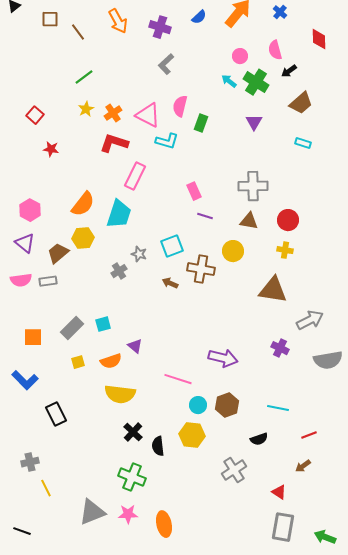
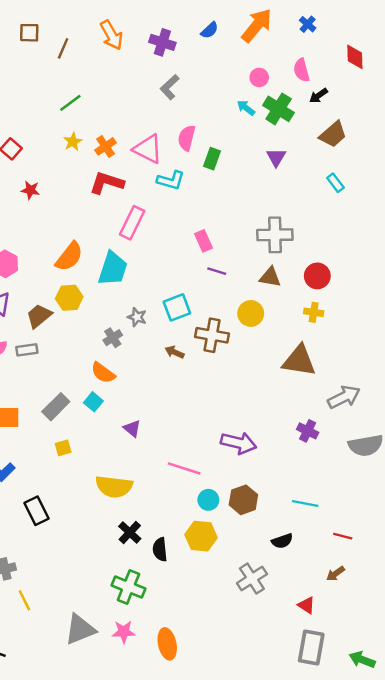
brown line: (78, 32) -> (63, 48), turned 60
cyan rectangle: (303, 143) -> (335, 183), turned 35
cyan square: (103, 324) -> (93, 402), turned -35
orange semicircle: (111, 361) -> (103, 373), moved, turned 55
red line: (309, 435) -> (343, 536), turned 35

